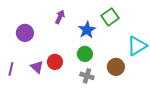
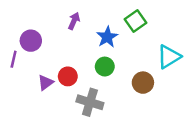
purple triangle: (37, 67) -> (46, 83), turned 40
purple line: (11, 69) -> (14, 59), moved
gray cross: (87, 76) -> (90, 102), moved, size x1.5

